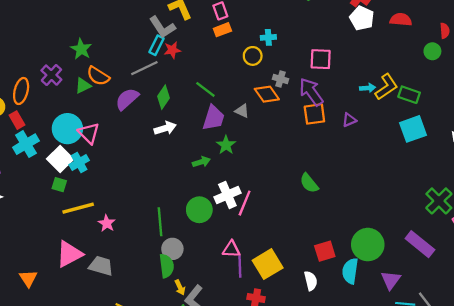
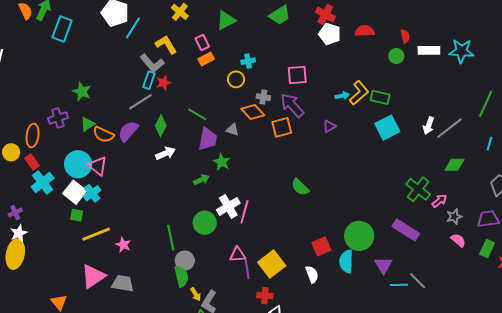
purple cross: (51, 75) -> (58, 118), turned 36
orange semicircle: (98, 76) -> (103, 135), moved
orange square: (314, 114) -> (282, 127), moved

